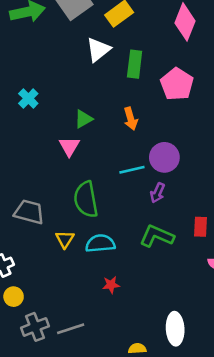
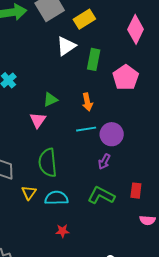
cyan line: (132, 170) -> (86, 129), moved

